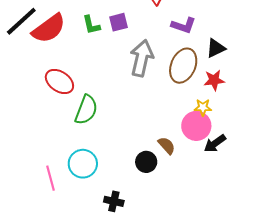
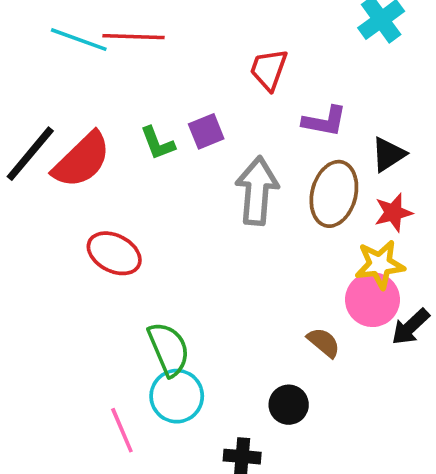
yellow star: (203, 107) -> (380, 265), size x1.5
green semicircle: (86, 110) -> (169, 349), moved, turned -36
black circle: (146, 162) -> (289, 405), moved

